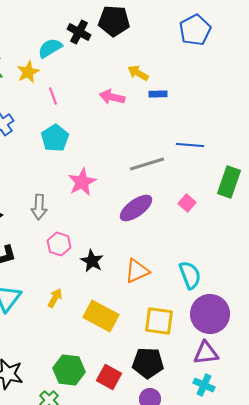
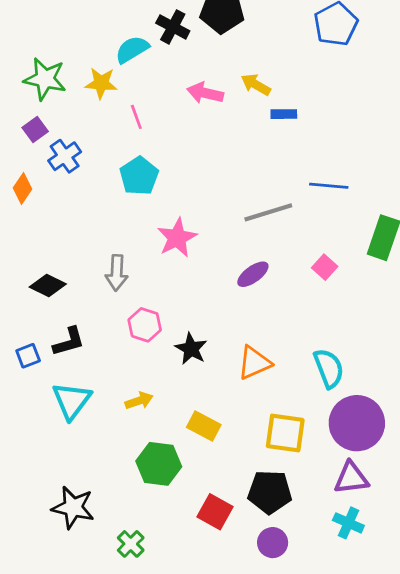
yellow star: (28, 72) -> (101, 83), turned 30
pink arrow: (112, 97) -> (205, 93), moved
purple ellipse: (136, 208) -> (253, 274), size x0.7
yellow arrow: (55, 298) -> (139, 401), turned 42
yellow rectangle: (101, 316) -> (204, 426), size x0.7
green hexagon: (69, 370) -> (159, 464), moved

